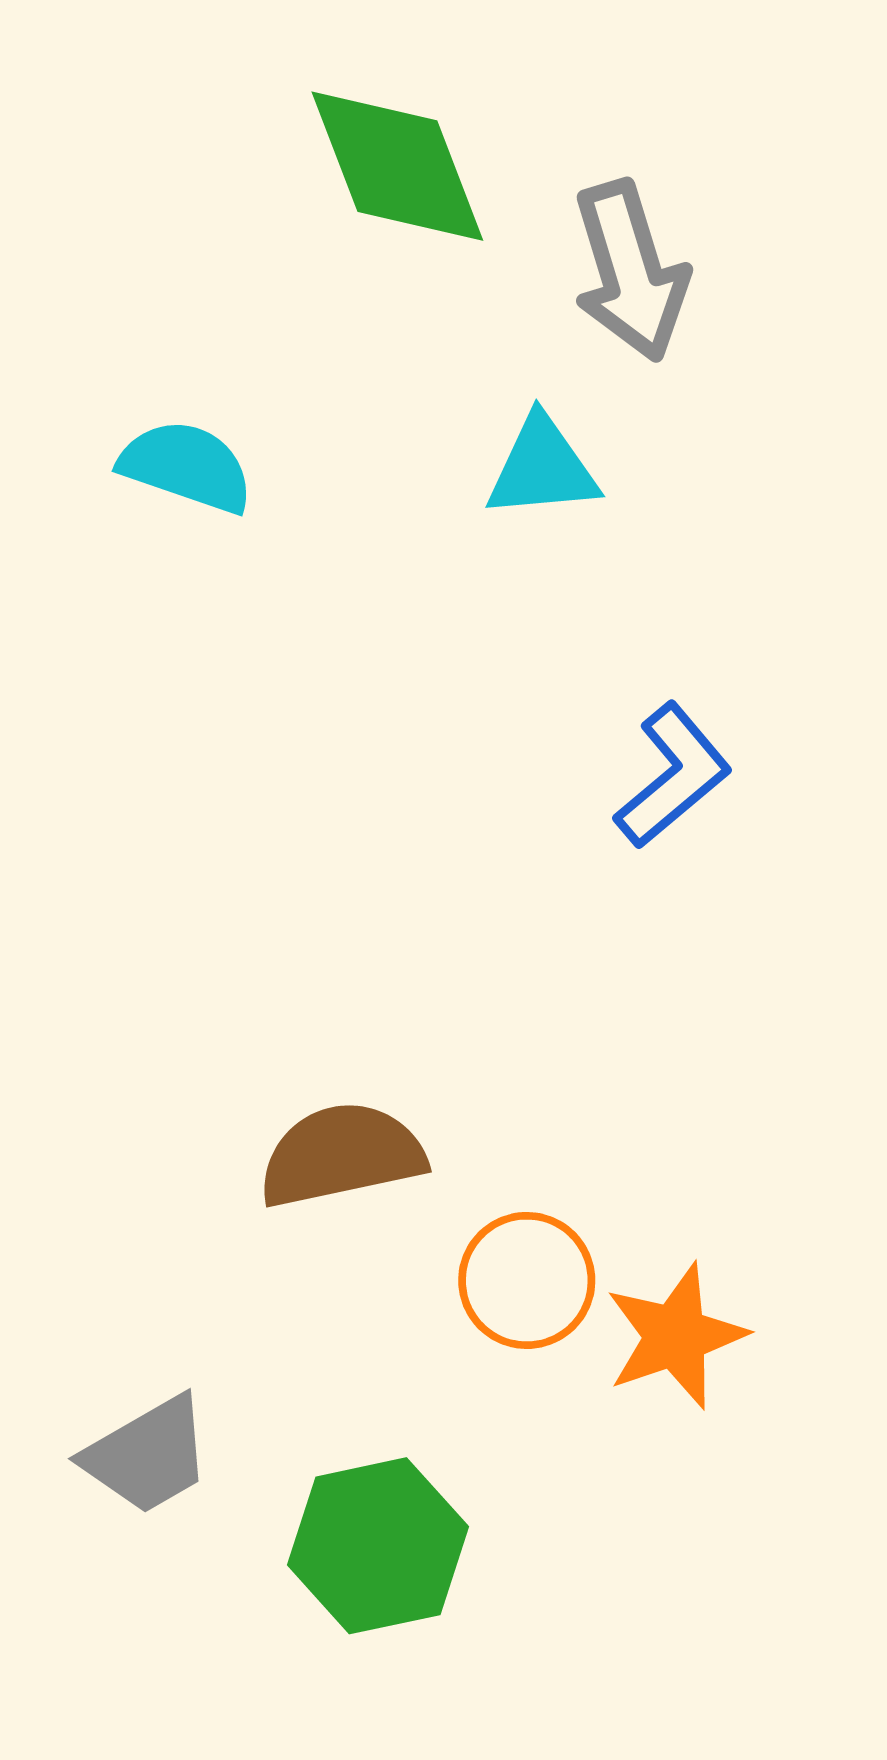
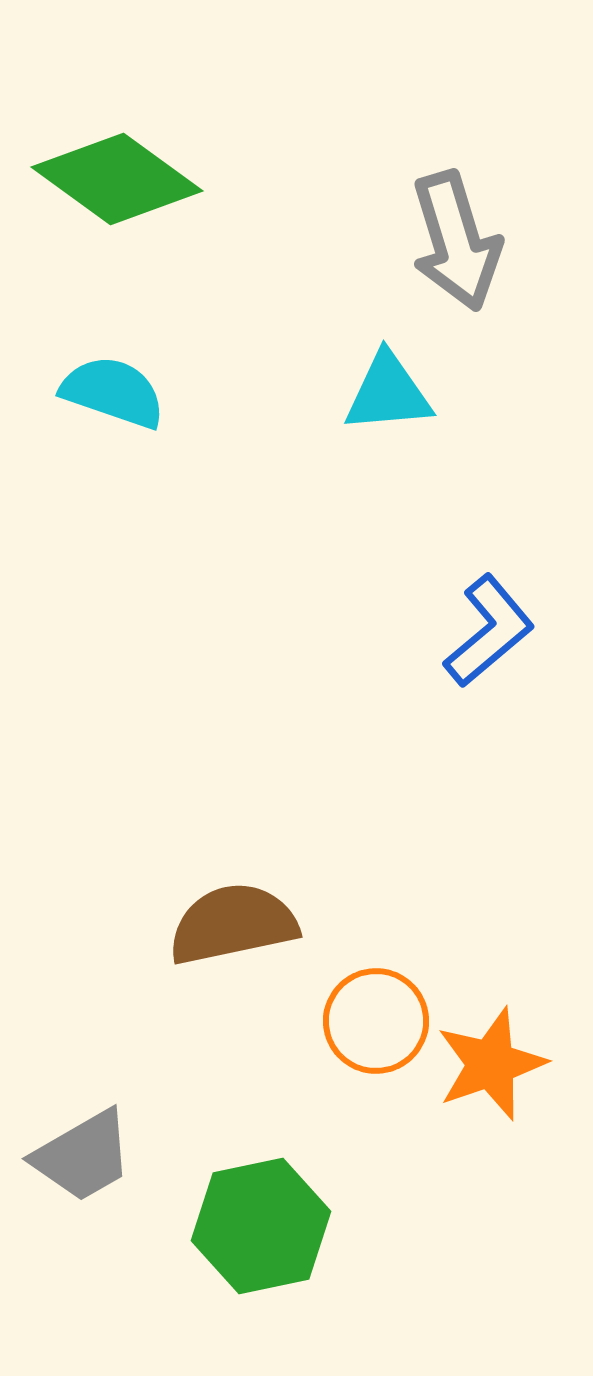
green diamond: (397, 166) -> (117, 179), moved, turned -33

